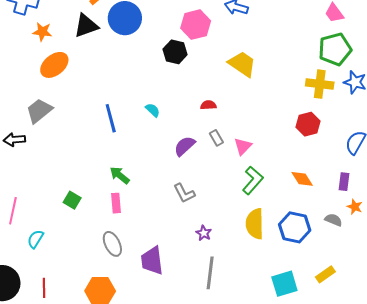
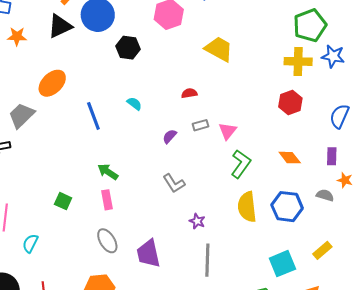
black hexagon: (175, 52) -> (128, 48), moved
orange ellipse: (54, 65) -> (52, 83), moved
gray rectangle: (216, 138) -> (201, 125), turned -70
purple semicircle: (185, 146) -> (170, 136), size x0.7

